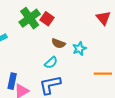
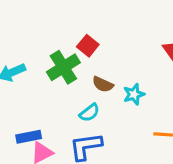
green cross: (30, 18) -> (63, 67), moved
blue rectangle: (12, 81) -> (29, 137), turned 63

